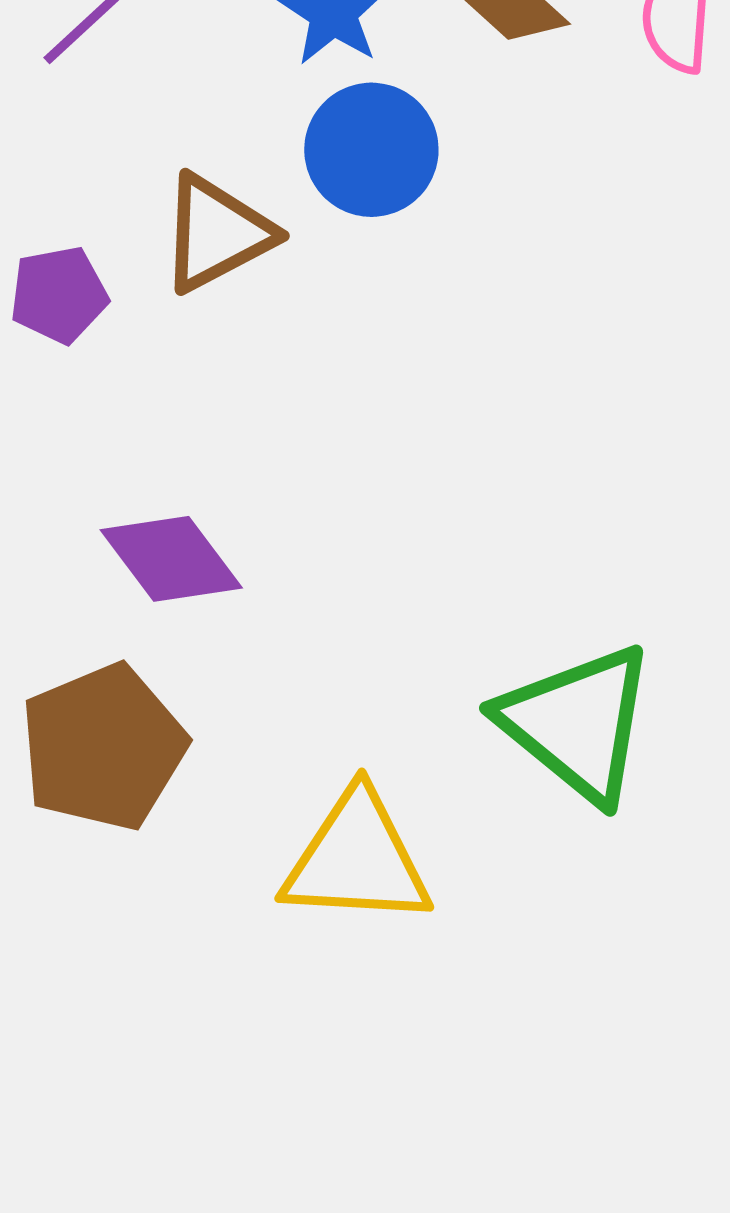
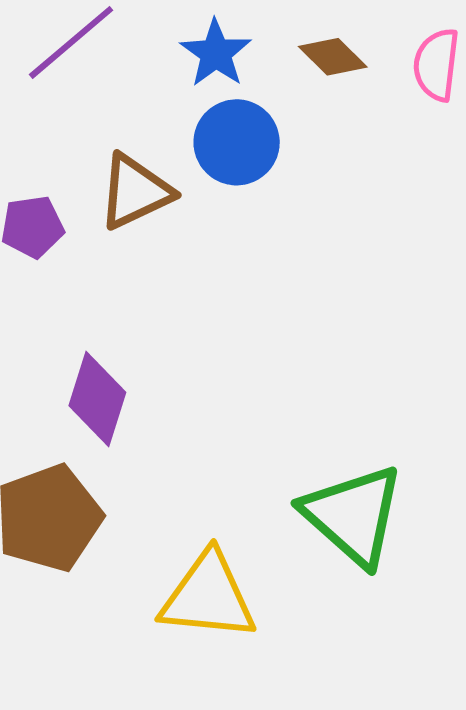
purple diamond: (171, 559) -> (97, 399), turned 52

